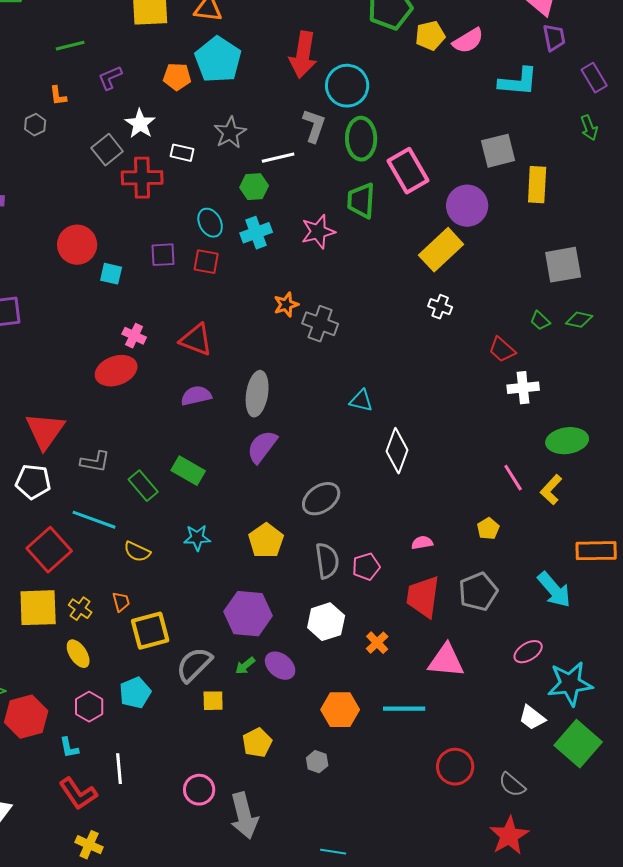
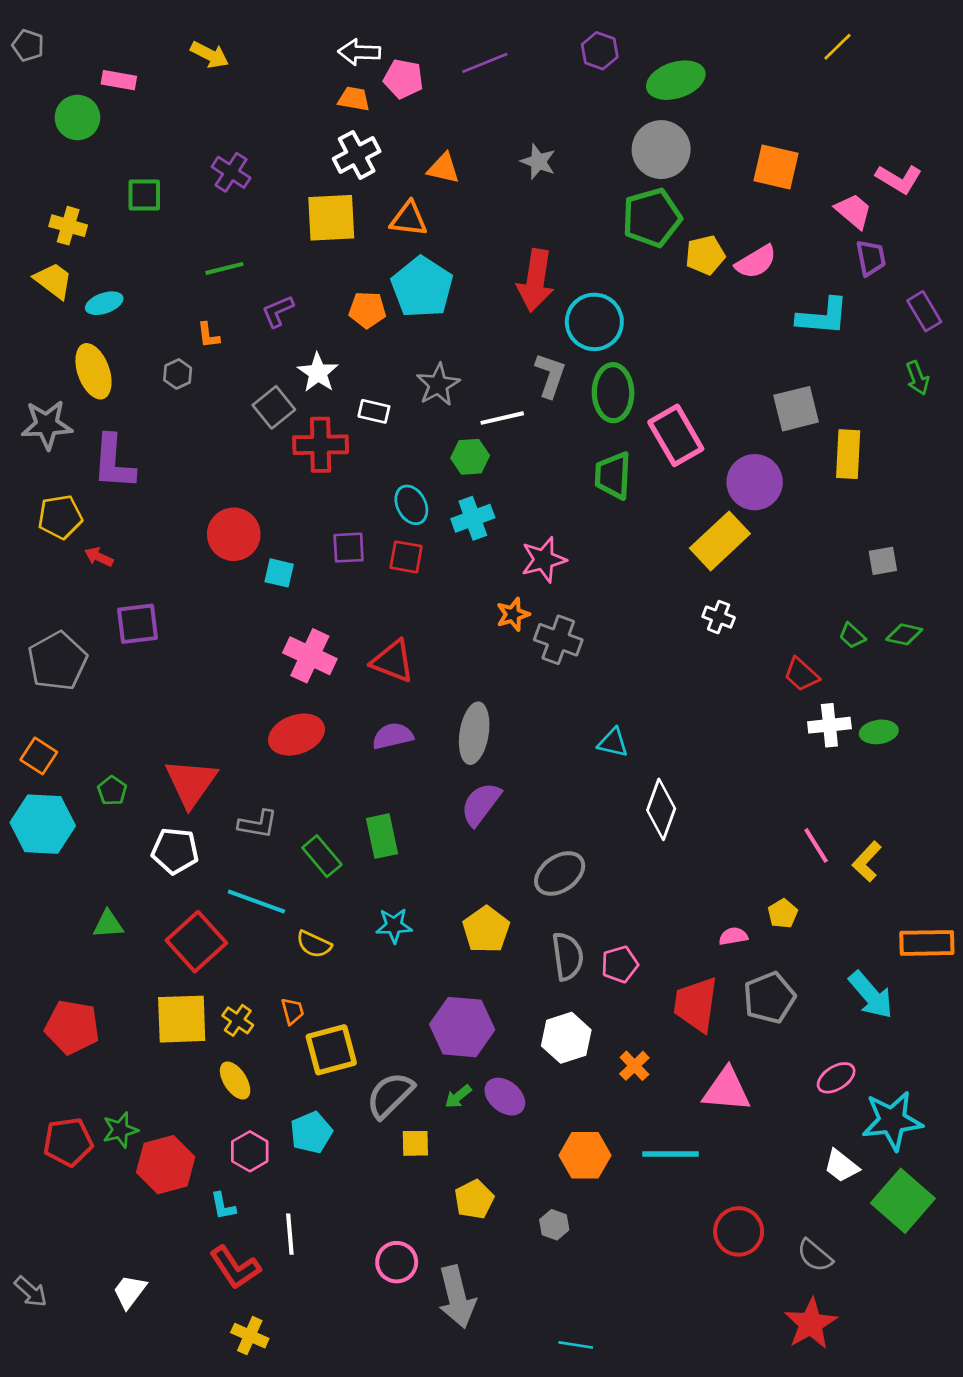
pink star: (318, 232) -> (544, 560), moved
gray square: (563, 265) -> (883, 561), size x0.6
pink cross: (134, 336) -> (310, 656), size x1.6
red ellipse: (116, 371) -> (297, 735), moved
green ellipse: (567, 441) -> (879, 732), moved, size x0.7
green rectangle: (188, 471) -> (382, 836), turned 48
pink semicircle: (422, 543) -> (733, 936), moved

